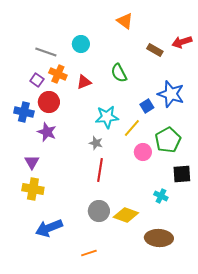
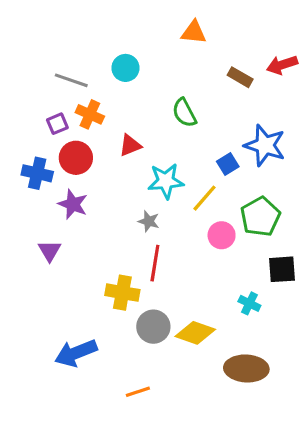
orange triangle: (125, 21) -> (194, 32), turned -30
purple square: (37, 80) -> (57, 124), turned 32
red triangle: (84, 82) -> (130, 145), moved
yellow cross: (33, 189) -> (122, 293), moved

